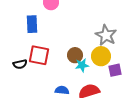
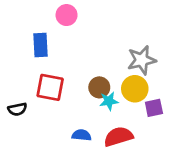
gray star: (106, 35) -> (142, 60), turned 30
black semicircle: (20, 64) -> (17, 109), moved

